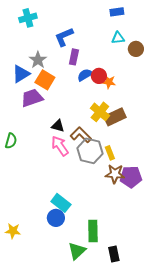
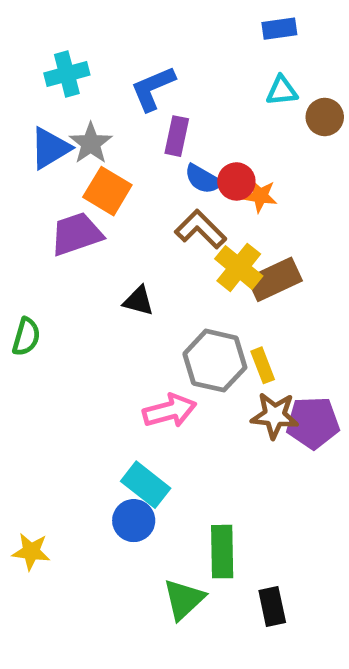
cyan cross: (28, 18) -> (67, 74), moved
blue triangle: (21, 74) -> (50, 148), moved
blue semicircle: (85, 75) -> (203, 179), turned -119
brown L-shape: (81, 135) -> (201, 229), moved
pink arrow: (60, 146) -> (170, 411), moved, turned 110

